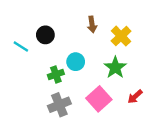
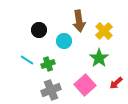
brown arrow: (92, 24) -> (79, 21), size x1.5
cyan line: (21, 47) -> (27, 60), moved
cyan circle: (76, 62) -> (64, 41), moved

